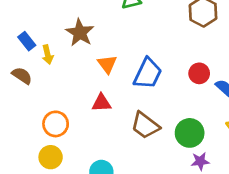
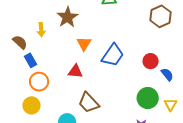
blue rectangle: (27, 41) -> (31, 60), moved
brown trapezoid: (145, 125) -> (89, 103), moved
green circle: (190, 133) -> (148, 98), moved

